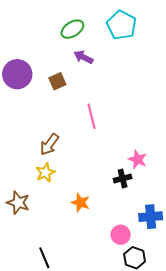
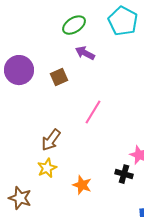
pink line: (91, 116) -> (93, 112), turned 45
black cross: (123, 179) -> (124, 174), turned 30
orange star: (80, 203) -> (82, 185), moved

